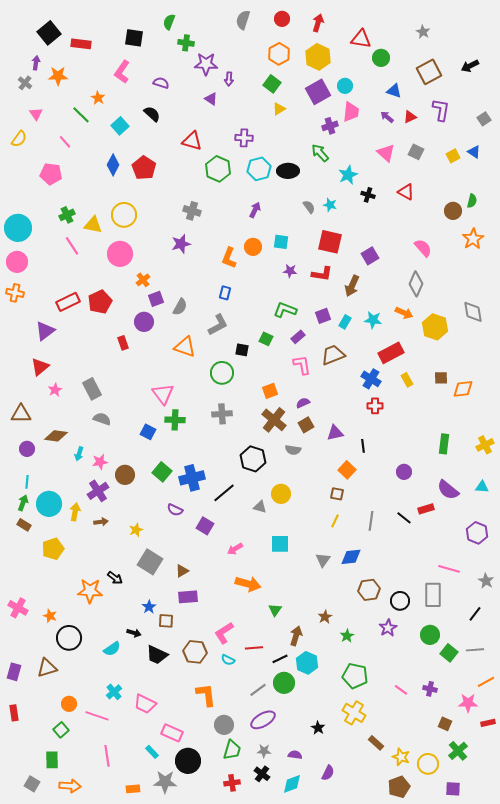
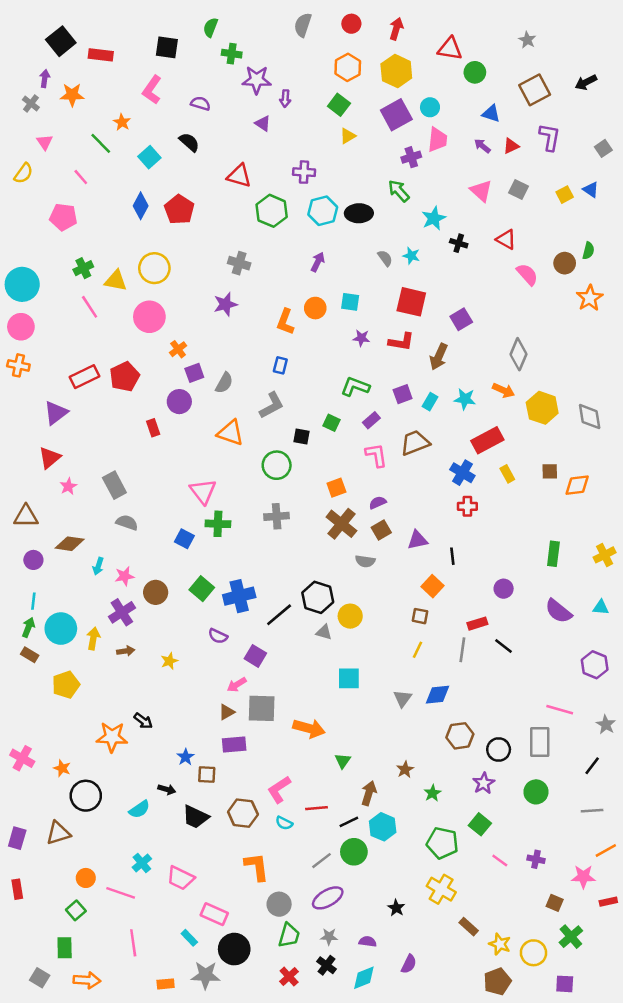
pink semicircle: (423, 248) -> (527, 274), moved
gray diamond: (473, 312) -> (590, 417), moved
black hexagon: (253, 459) -> (318, 597), moved
red rectangle: (426, 509) -> (477, 624), moved
pink arrow: (235, 549) -> (237, 685), moved
gray square: (150, 562) -> (262, 708), moved, turned -30
green square: (449, 653) -> (480, 824), moved
red cross: (232, 783) -> (289, 976), turned -35

